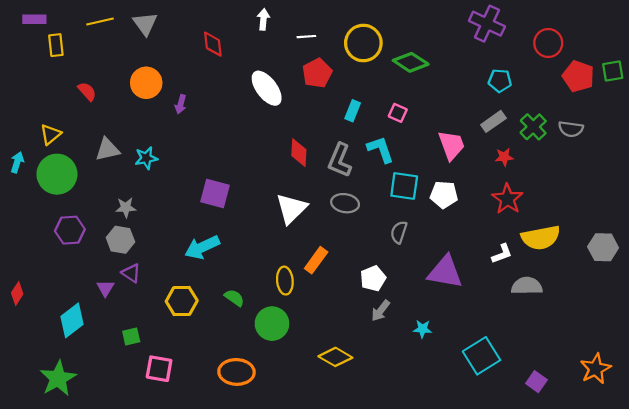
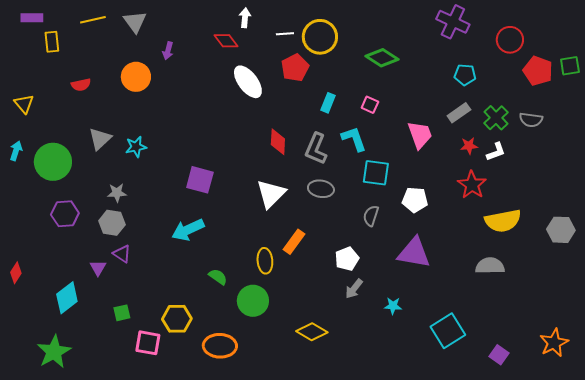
yellow circle: (363, 43) -> (320, 37), moved
red diamond: (213, 44) -> (226, 41), moved, turned -30
red semicircle: (87, 91) -> (81, 85), turned 120
purple arrow: (181, 104) -> (168, 51), moved
yellow triangle: (51, 134) -> (24, 104), moved, turned -30
gray triangle: (107, 149) -> (100, 139), turned -30
white pentagon: (444, 195) -> (415, 200), moved
white L-shape: (502, 254) -> (496, 152), moved
yellow hexagon: (182, 301) -> (177, 319), moved

